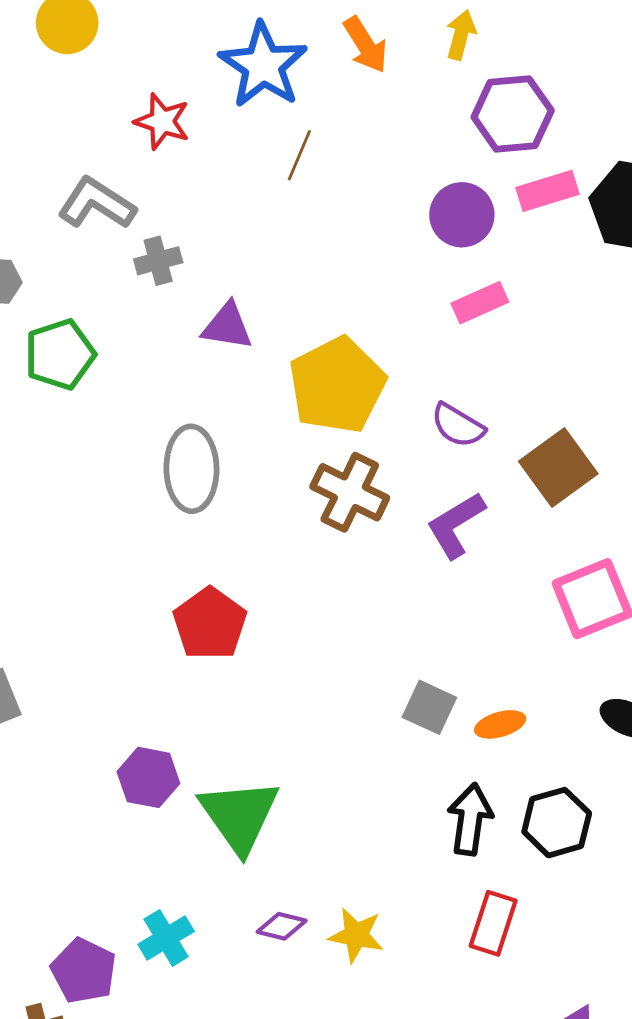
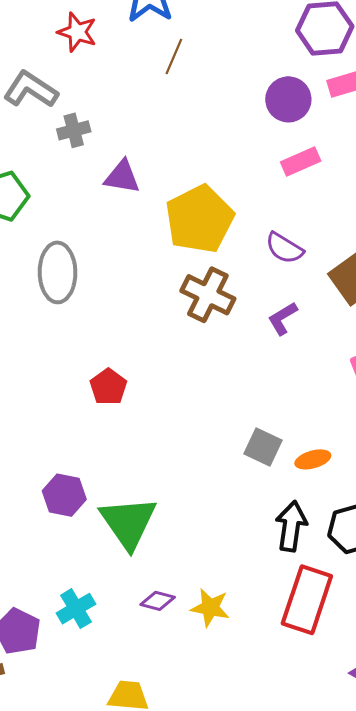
gray ellipse: (191, 469) -> (58, 272), moved
purple L-shape: (456, 525) -> (282, 318), size x0.7
red pentagon: (210, 624) -> (108, 387), size x0.7
red rectangle: (493, 923) -> (307, 600), size x1.5

